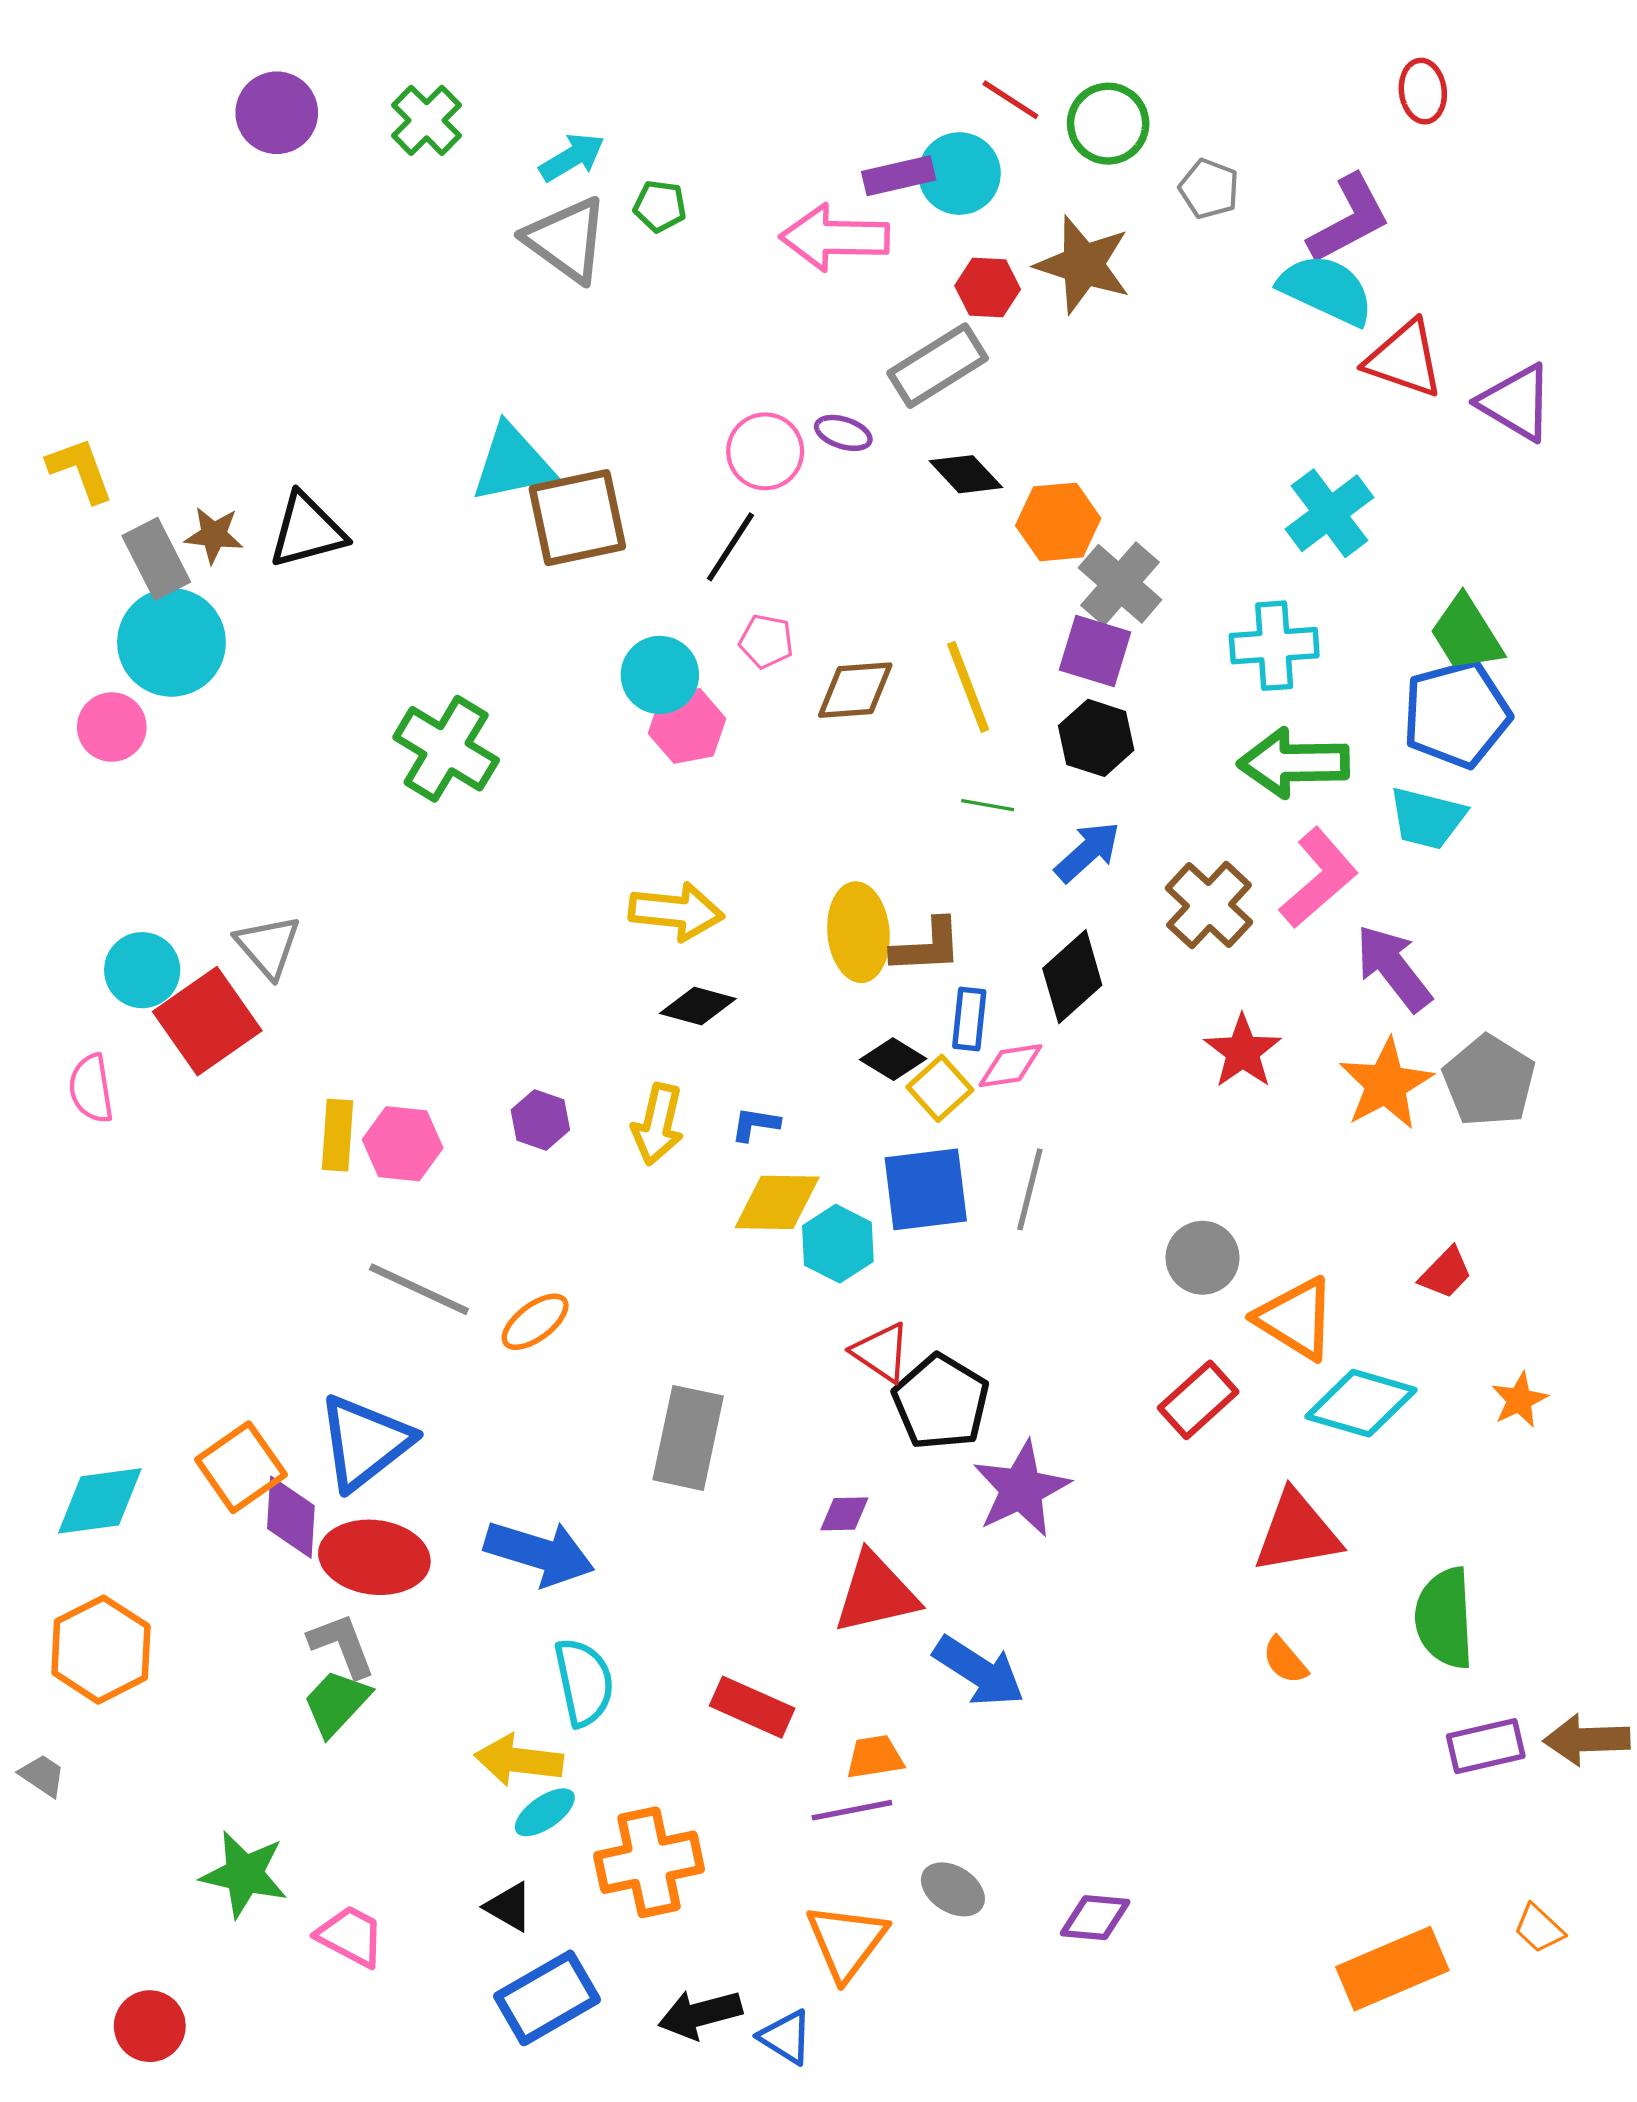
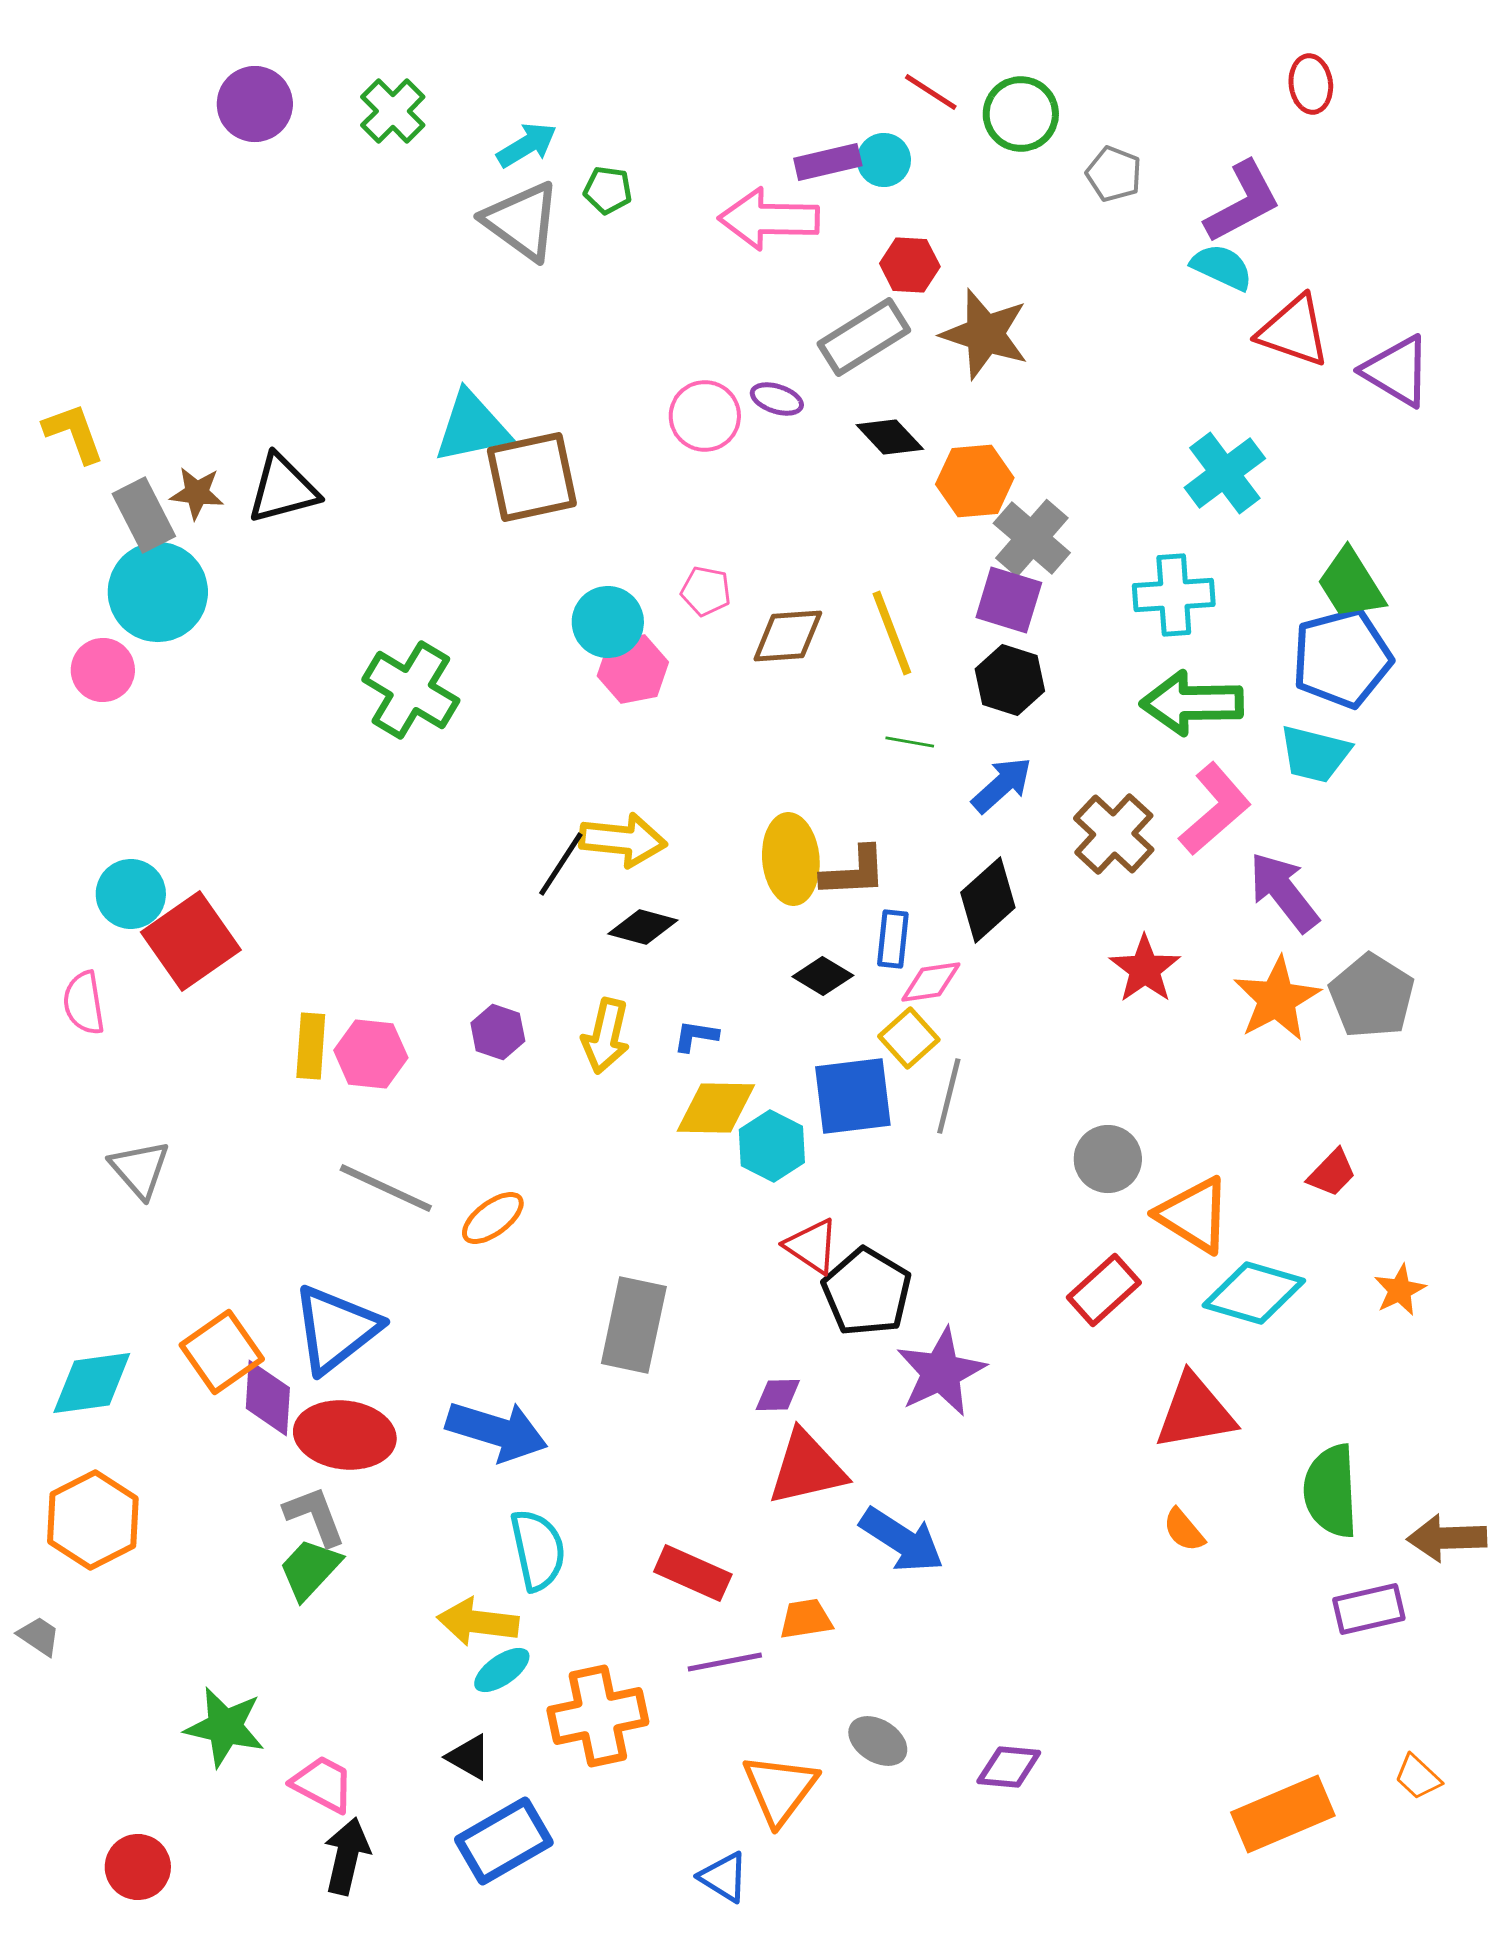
cyan circle: (959, 174) -> (884, 160), size x0.7
brown star: (1083, 265) -> (985, 334), moved
cyan semicircle: (1326, 290) -> (1222, 267), size x0.7
black line: (730, 547) -> (561, 864), moved
gray triangle: (268, 946) -> (140, 1169), moved
yellow square: (940, 1088) -> (909, 1038), moved
brown arrow: (1587, 1740) -> (1447, 1538), moved
purple line: (852, 1810) -> (725, 1662), moved
black arrow: (700, 2014) -> (347, 1856), moved, turned 118

